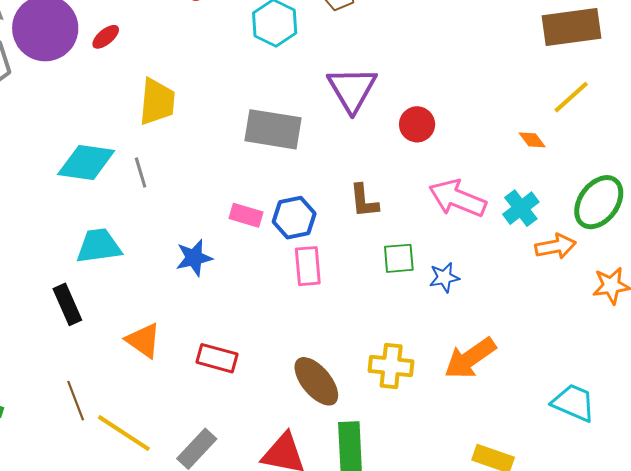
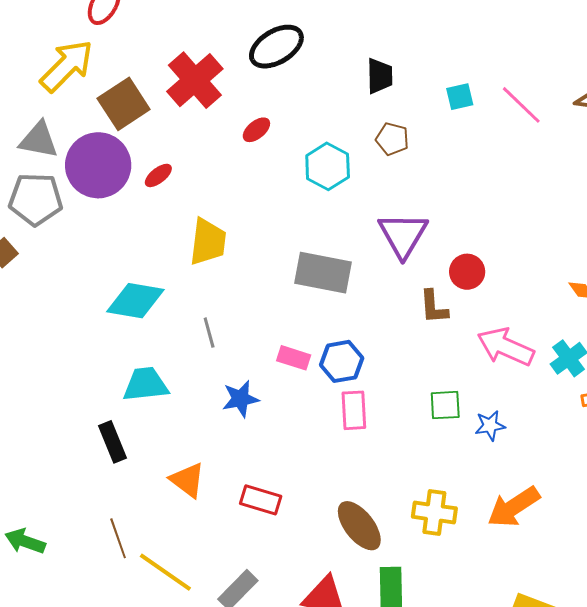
gray line: (141, 173) -> (209, 333), moved
brown L-shape: (364, 201) -> (434, 307), moved

